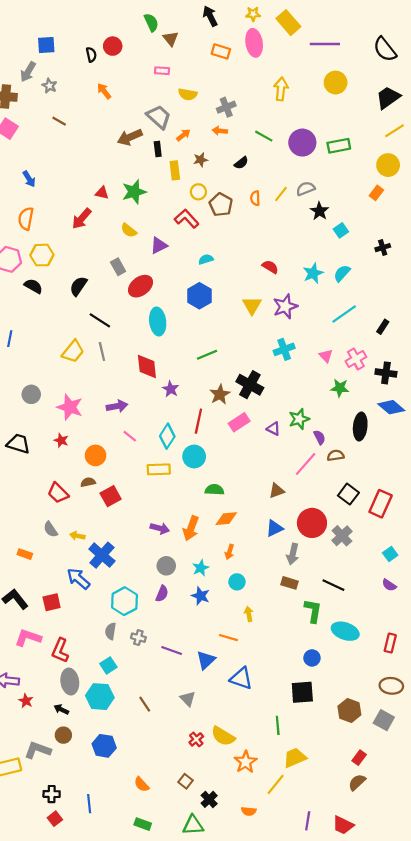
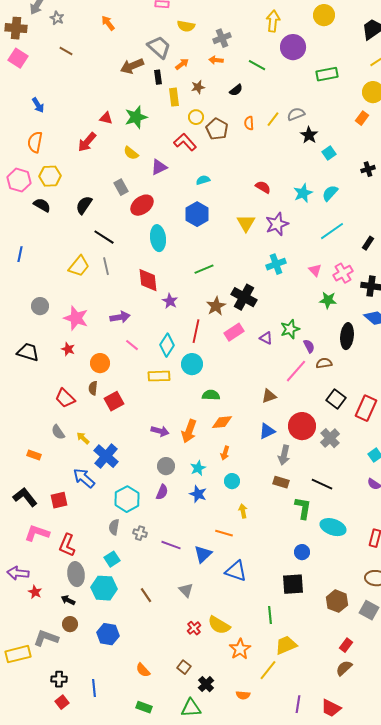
purple circle: (302, 143) -> (293, 47), moved
brown semicircle: (88, 482) -> (93, 388), turned -72
yellow arrow: (77, 536) -> (83, 438), turned 32

